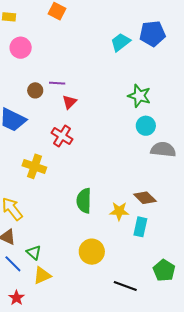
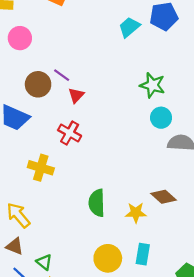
purple line: (57, 83) -> (62, 75), turned 35
brown circle: (35, 90) -> (38, 84), size x1.5
cyan rectangle: (140, 227) -> (143, 254), moved

